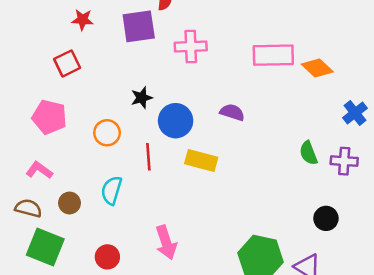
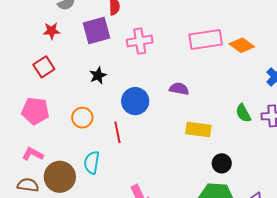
black star: (142, 98) -> (98, 75), moved
yellow rectangle: (201, 160) -> (198, 130), moved
brown circle: (69, 203) -> (60, 177), size x1.8
black circle: (326, 218) -> (222, 163), moved

